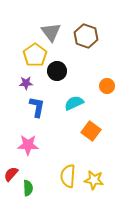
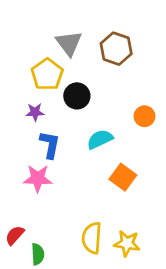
pink star: (28, 145) -> (38, 178), moved

